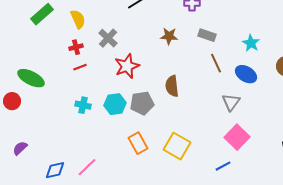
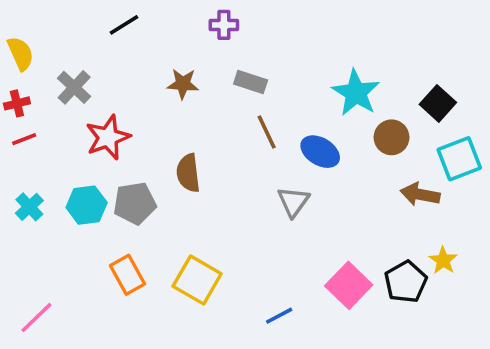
cyan star: (251, 43) -> (356, 93), moved, size x1.5
cyan cross: (83, 105) -> (29, 207), turned 35
pink square: (237, 137) -> (349, 285), moved

